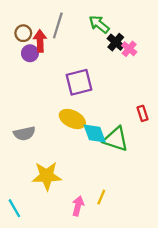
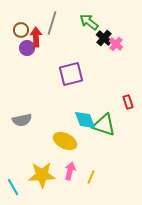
yellow ellipse: (72, 119) -> (65, 141), moved
yellow star: (47, 176) -> (42, 175), moved
pink arrow: (78, 206) -> (70, 171), moved

